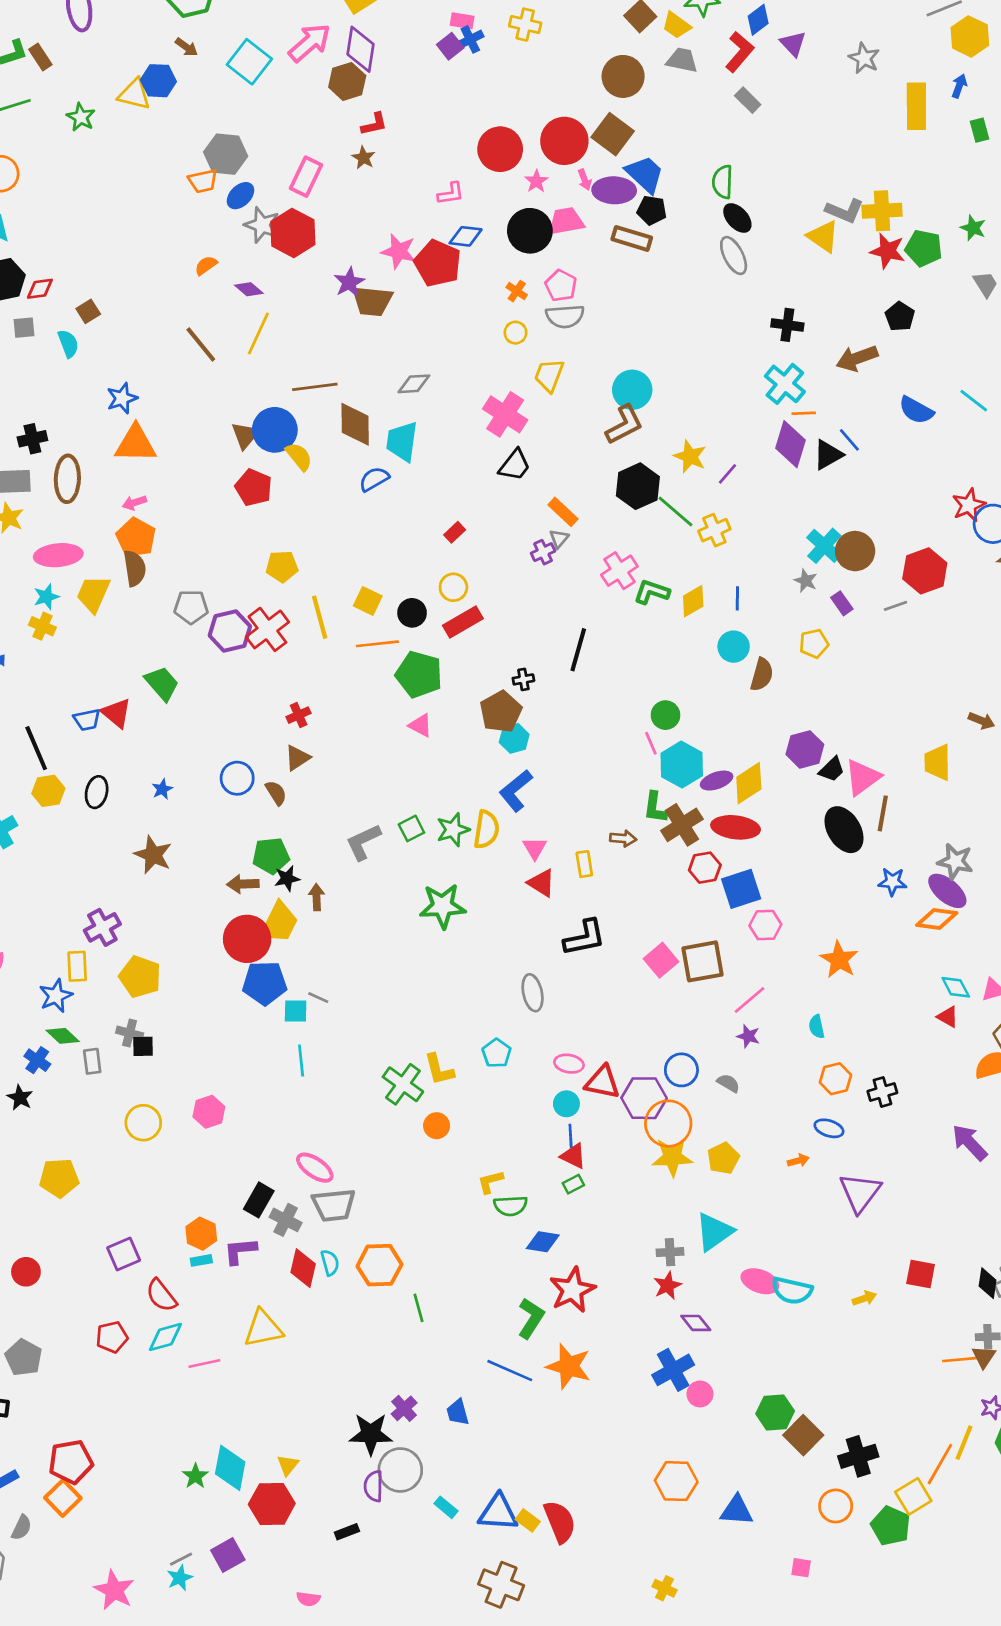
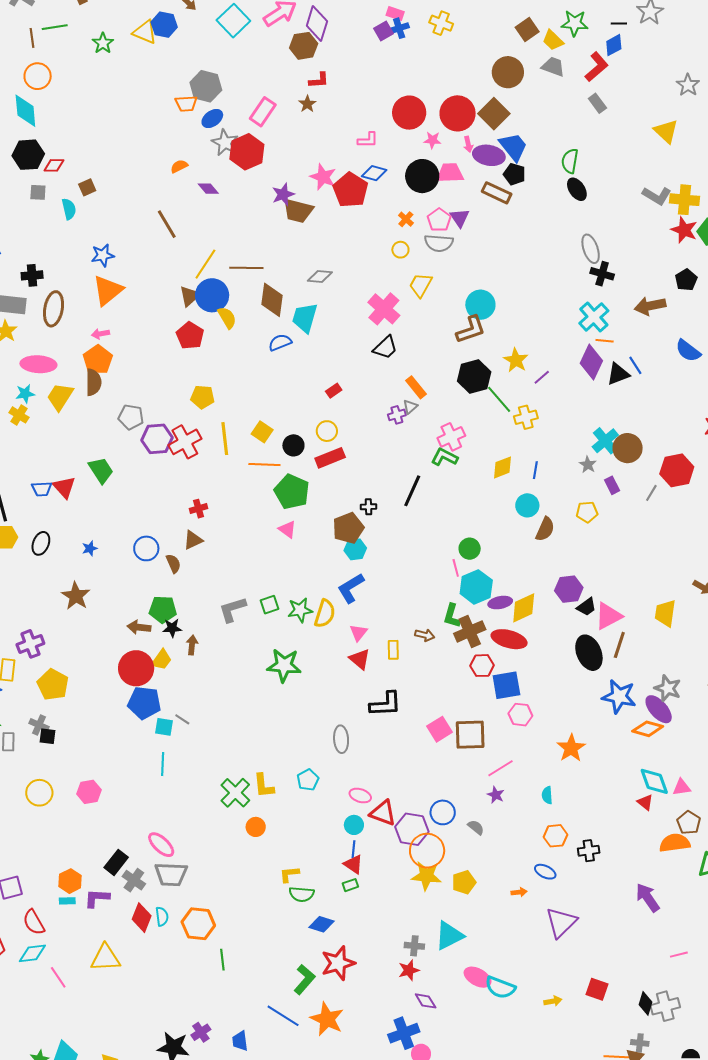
purple triangle: (793, 44) -> (460, 218), moved
pink star: (536, 181) -> (432, 140), turned 30
yellow triangle: (823, 236) -> (666, 131), moved
gray ellipse: (734, 256) -> (591, 249), moved
yellow line: (258, 333) -> (205, 264), moved
orange triangle: (136, 444) -> (108, 290), turned -48
green L-shape: (652, 592) -> (444, 457), moved
gray line: (895, 606) -> (651, 493), turned -48
blue star: (892, 882) -> (619, 696), size x1.6
yellow trapezoid: (279, 923) -> (162, 660), size x0.7
cyan diamond: (956, 987) -> (654, 781), size x1.4
pink line: (204, 1364) -> (58, 977), turned 60

